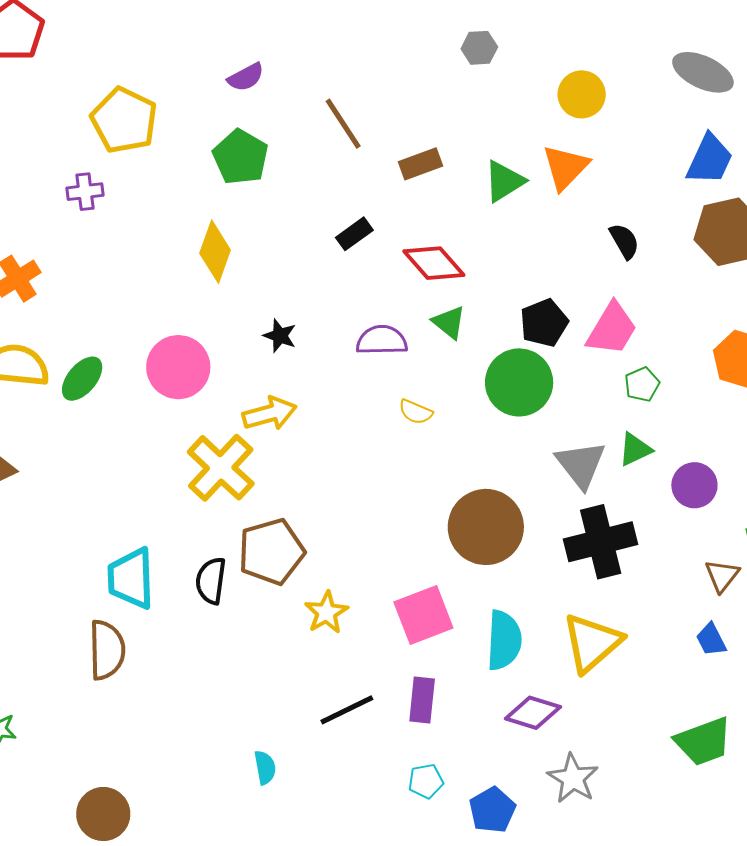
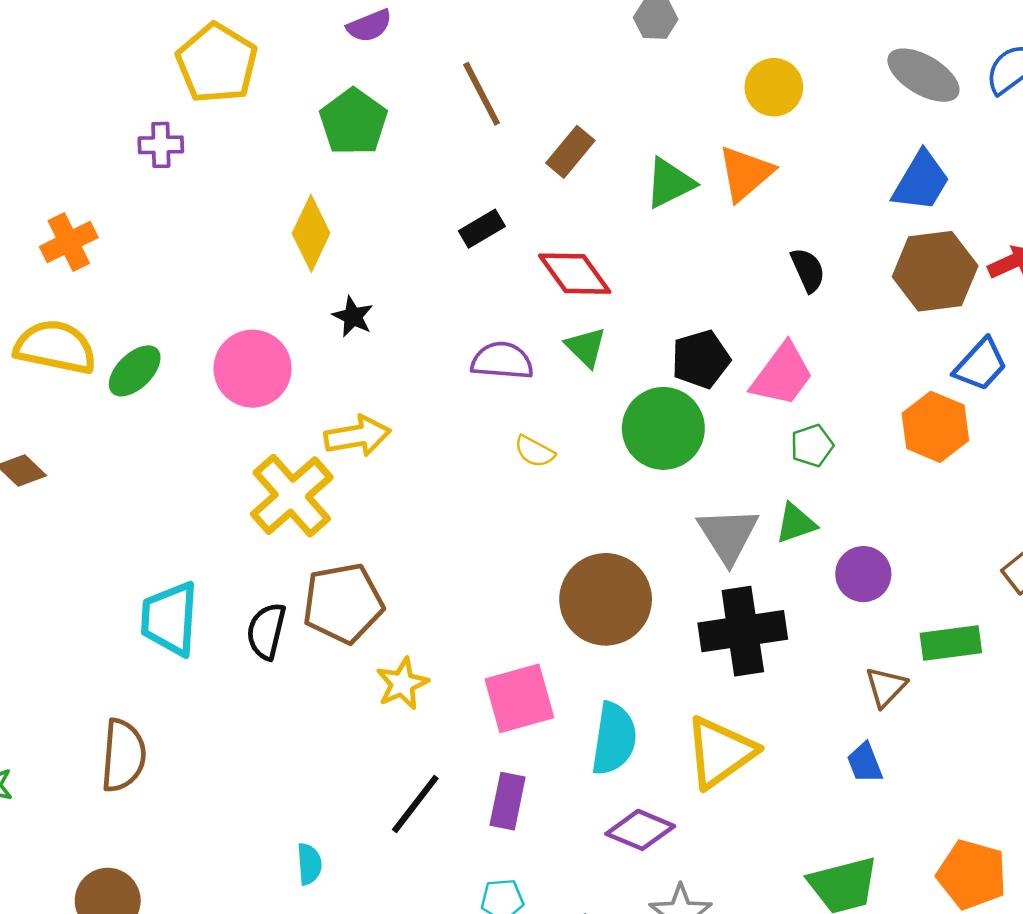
brown rectangle: (420, 164) -> (570, 152), turned -36
black star: (280, 336) -> (353, 317), moved
brown semicircle: (107, 650) -> (123, 755), moved
black line: (347, 710) -> (415, 804), turned -32

